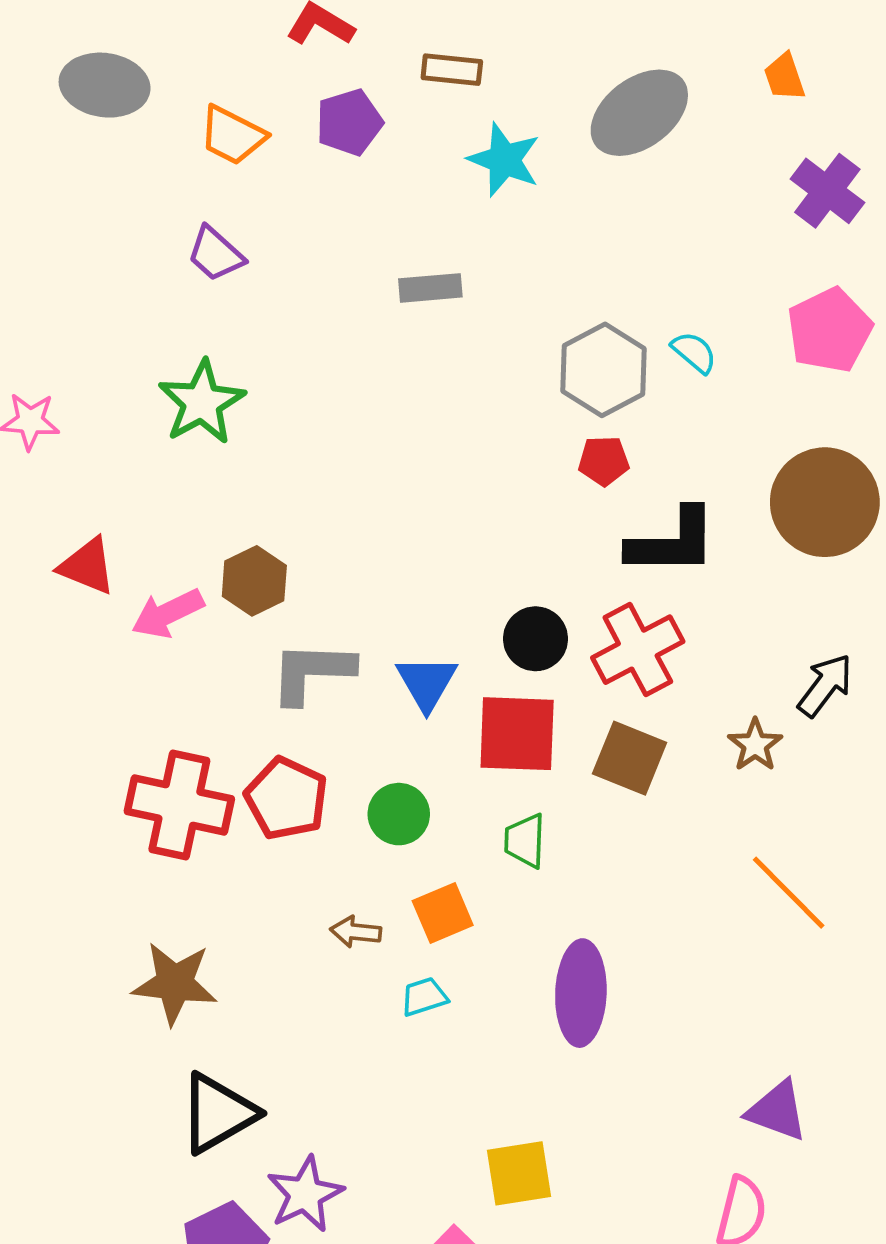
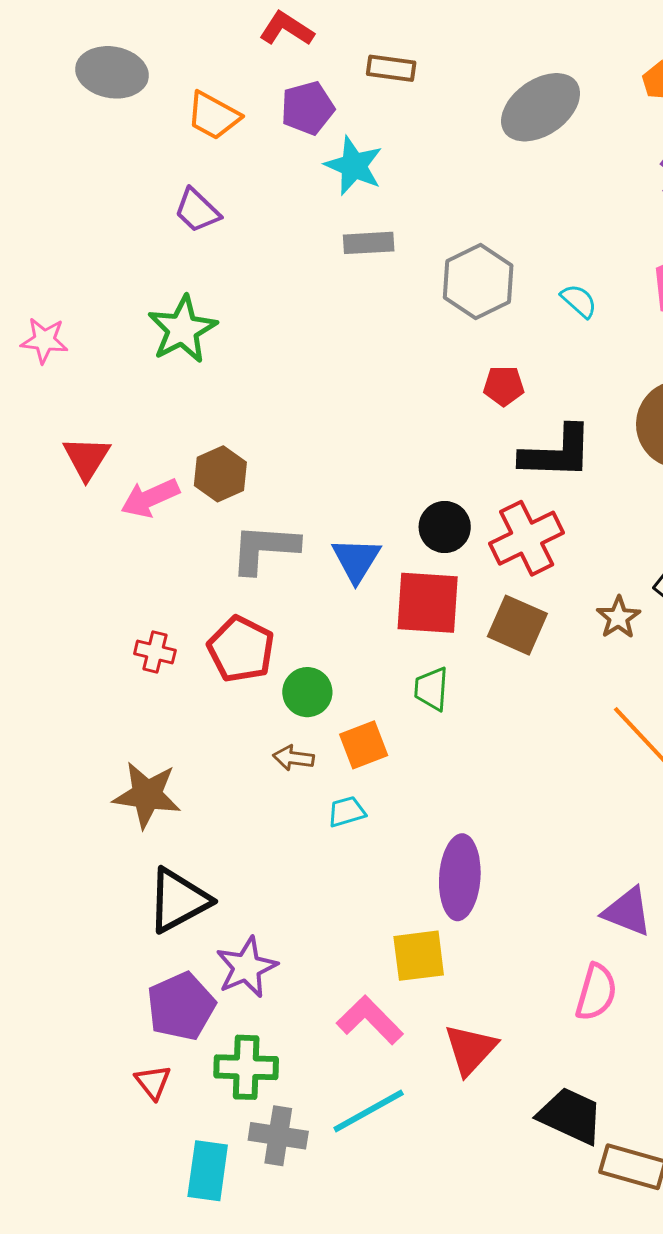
cyan star: (504, 160) -> (354, 166), moved
gray hexagon: (604, 370) -> (478, 281), moved
red triangle: (87, 566) -> (87, 458), turned 38
red cross: (179, 805) -> (155, 652), size x0.5
green circle: (399, 814) -> (307, 692), moved
purple ellipse: (581, 993) -> (460, 877), moved

